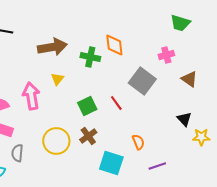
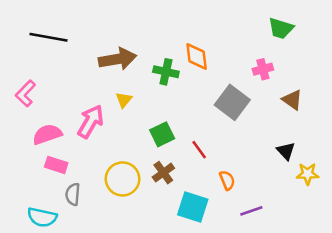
pink arrow: (31, 96) -> (91, 122), turned 40
red line: (116, 103) -> (199, 150), moved

